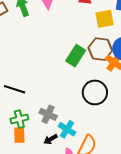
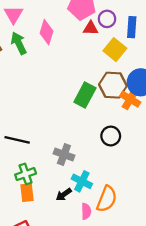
yellow square: (105, 19) -> (115, 50), turned -36
black circle: (95, 92) -> (111, 136), size x0.7
gray cross: (48, 114) -> (64, 154), moved

